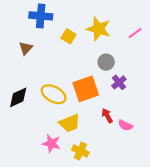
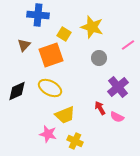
pink line: (135, 33) -> (128, 45), moved
purple cross: (119, 82) -> (118, 87), moved, size x1.5
orange square: (86, 89) -> (51, 55), moved

